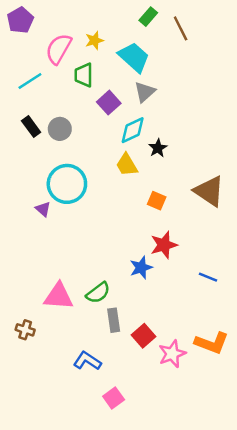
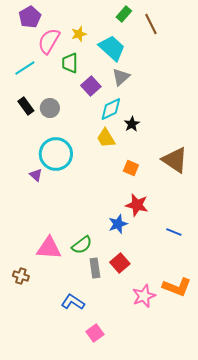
purple pentagon: (20, 20) -> (30, 17), moved
red star: (164, 245) -> (137, 205), turned 30
red square: (143, 336) -> (120, 263), moved

